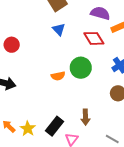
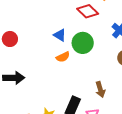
blue triangle: (59, 29) -> (60, 35), moved

